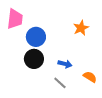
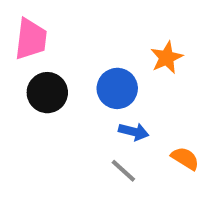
blue circle: (36, 37) -> (117, 88), moved
black circle: (34, 59) -> (47, 93), moved

